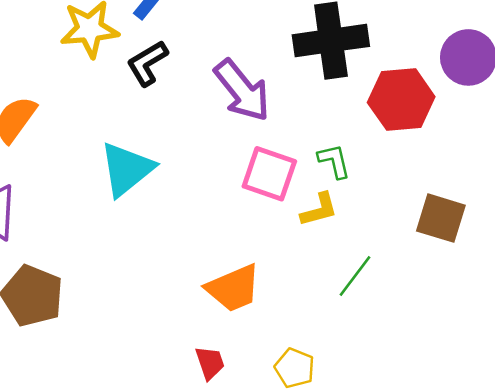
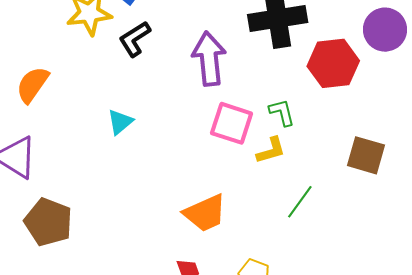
purple arrow: (242, 90) -> (209, 59), turned -146
cyan triangle: (127, 169) -> (120, 122), size x0.6

